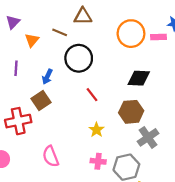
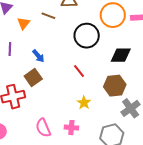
black circle: (79, 58) -> (87, 36), moved
blue arrow: (47, 77) -> (38, 56), turned -64
pink cross: (98, 161) -> (71, 128), moved

